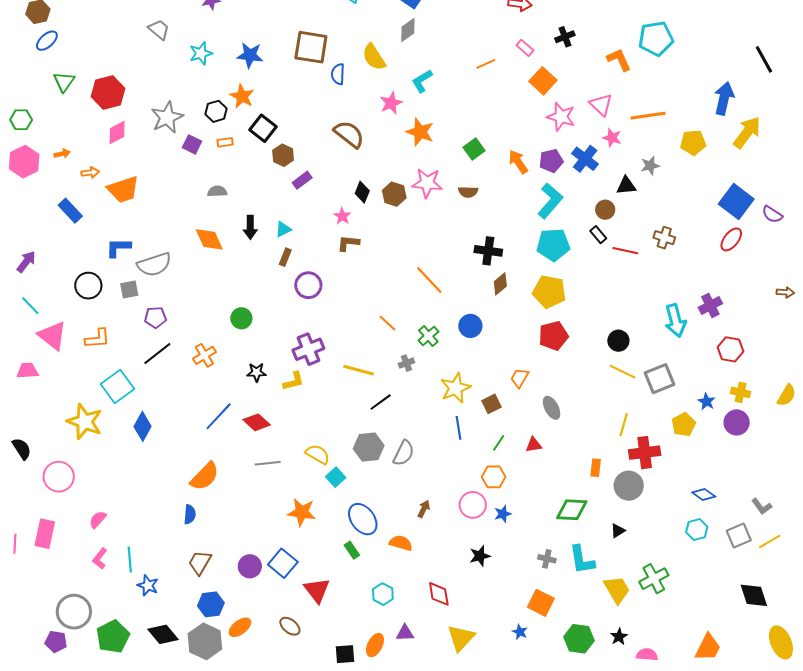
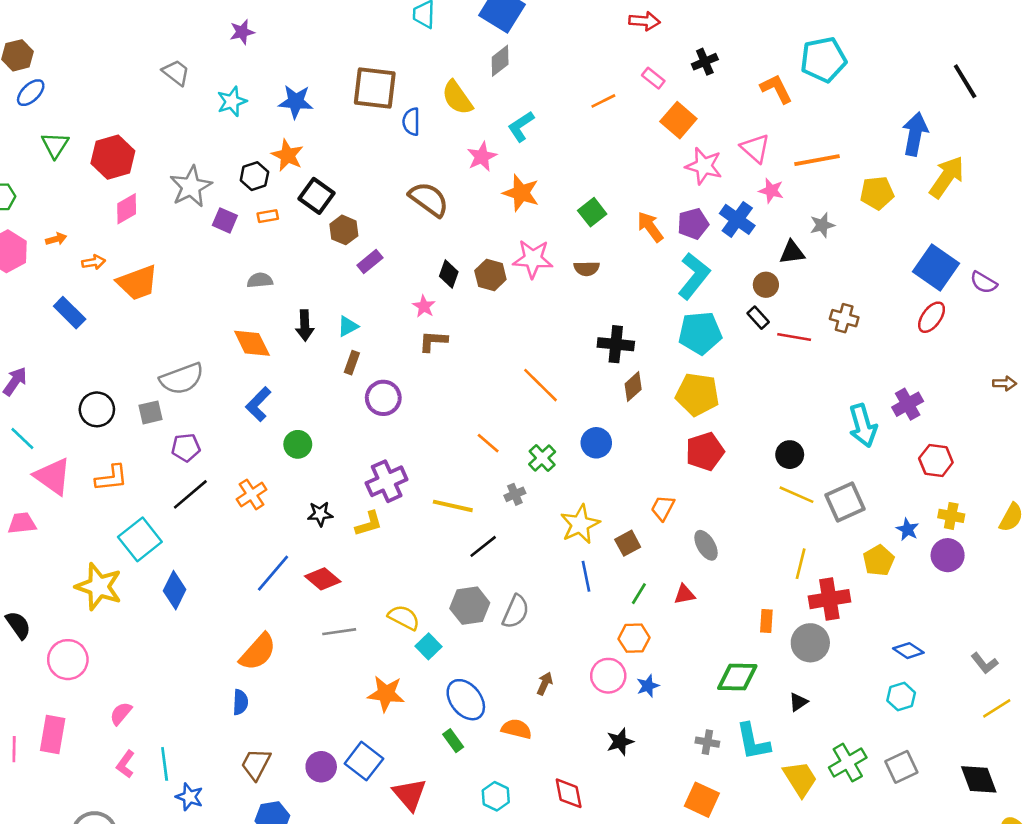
blue L-shape: (118, 248) -> (258, 404), moved, turned -44
gray square: (739, 535) -> (901, 767), moved

